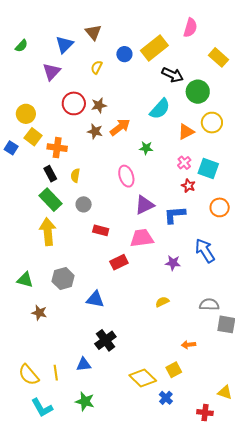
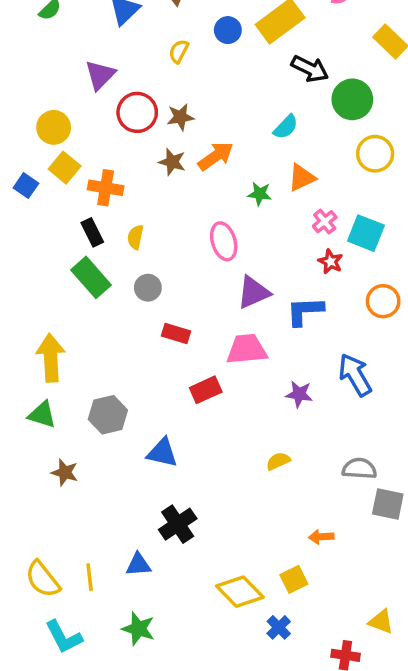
purple triangle: (52, 72) -> (100, 75), moved
cyan semicircle: (160, 109) -> (286, 127), size x0.7
orange triangle: (186, 132) -> (302, 178), moved
yellow arrow: (48, 232) -> (51, 358), moved

